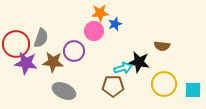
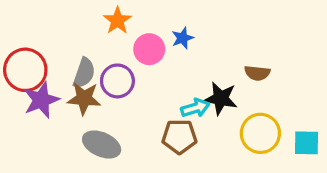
orange star: (100, 13) -> (117, 21), moved, turned -30
gray semicircle: (41, 38) -> (84, 73), moved
purple star: (26, 63) -> (41, 100), turned -30

